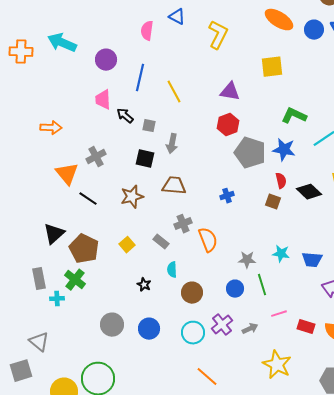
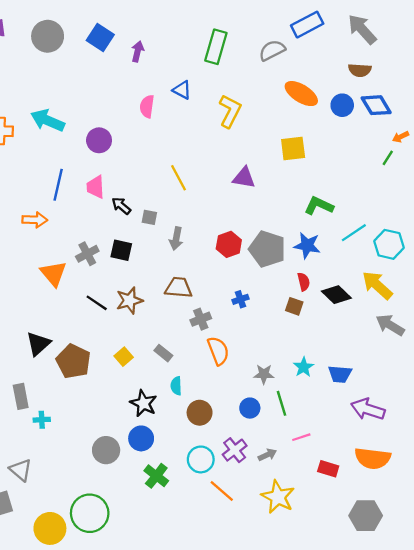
blue line: (140, 78) -> (58, 185), moved
red hexagon: (228, 125) -> (229, 244), moved
black square: (145, 159) -> (121, 250), moved
black line: (88, 199) -> (97, 303), moved
gray cross: (183, 224) -> (201, 319), moved
cyan star: (281, 254) -> (304, 367), turned 30
green cross: (75, 280) -> (156, 476), moved
black star: (144, 285) -> (143, 403), size x1.6
red rectangle: (306, 327) -> (328, 469), moved
blue circle: (149, 329) -> (141, 438), moved
yellow star: (277, 365) -> (278, 497), moved
orange line: (207, 377) -> (222, 491), moved

